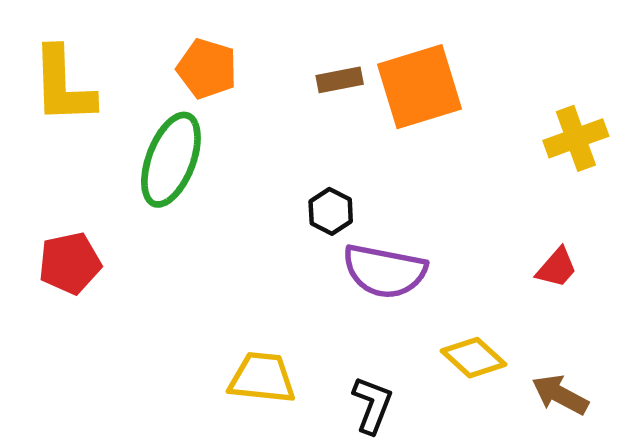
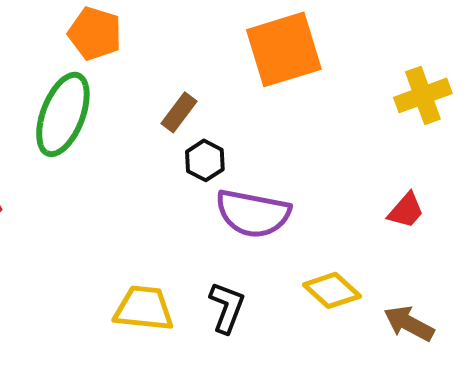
brown rectangle: (340, 80) -> (179, 112), moved, turned -42
black L-shape: (372, 405) -> (227, 307), moved

